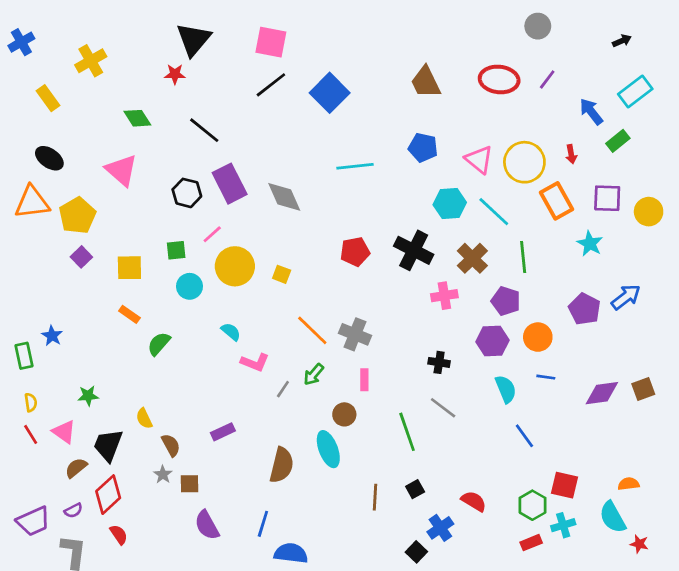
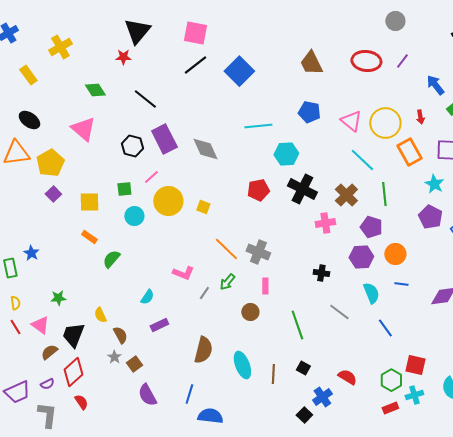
cyan hexagon: (450, 204) -> (286, 154), moved
purple pentagon: (585, 309) -> (430, 217), moved
cyan semicircle: (231, 332) -> (147, 297), moved, turned 84
gray line: (443, 408) -> (339, 312), moved
cyan ellipse: (328, 449) -> (242, 365), moved
brown square: (190, 484) -> (134, 364), turned -35
black square: (415, 489) -> (303, 368), turned -32

